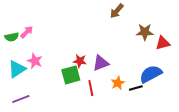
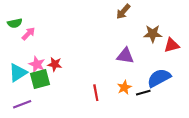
green semicircle: (12, 37) -> (15, 23), moved
red star: (80, 61) -> (55, 64), moved
purple triangle: (101, 63) -> (125, 56), moved, turned 30
green square: (71, 75) -> (40, 79), moved

